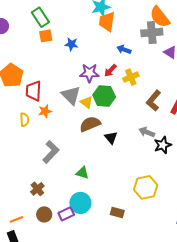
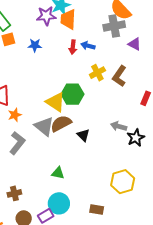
red arrow: (110, 71) -> (73, 47), moved, turned -32
purple star: (89, 73) -> (46, 16), moved
gray triangle: (71, 95) -> (44, 126), moved
brown L-shape: (154, 101) -> (119, 76), moved
yellow triangle: (86, 102) -> (55, 102), size x1.5
gray L-shape: (51, 152) -> (17, 143), moved
brown cross: (37, 189) -> (14, 193), turned 32

